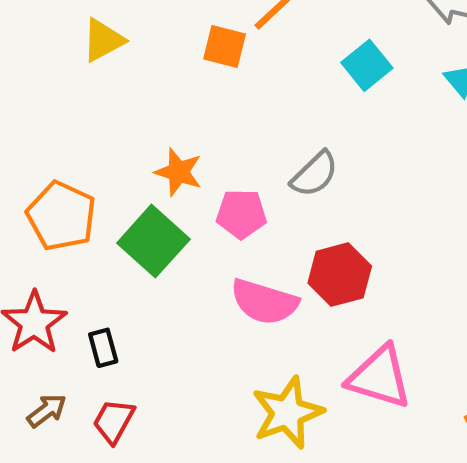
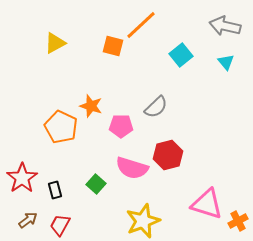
orange pentagon: (61, 216) -> (61, 127), moved
green square: (153, 241) -> (96, 184), moved, size x0.6
pink triangle: (379, 377) -> (207, 204), moved

